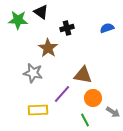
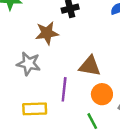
brown star: (48, 48) -> (47, 33), turned 30
purple line: (62, 94) -> (64, 89), turned -36

